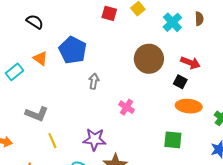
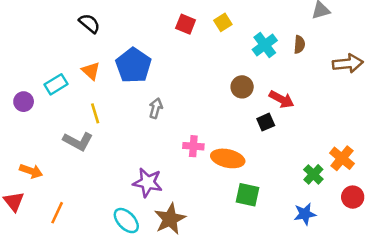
brown circle: (149, 59) -> (242, 87), moved, size x0.6
black square: (180, 82) -> (266, 122), turned 32
orange ellipse: (189, 106) -> (228, 158), moved
pink cross: (127, 107) -> (193, 146), turned -35
yellow line: (52, 141) -> (95, 113), moved

